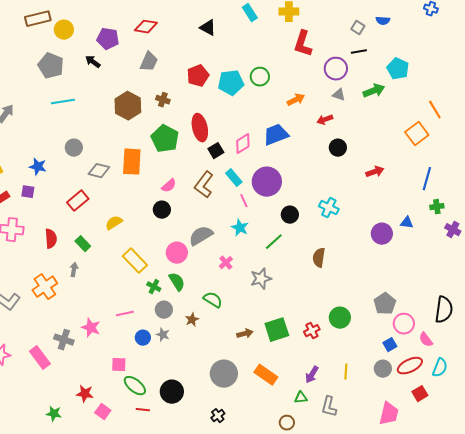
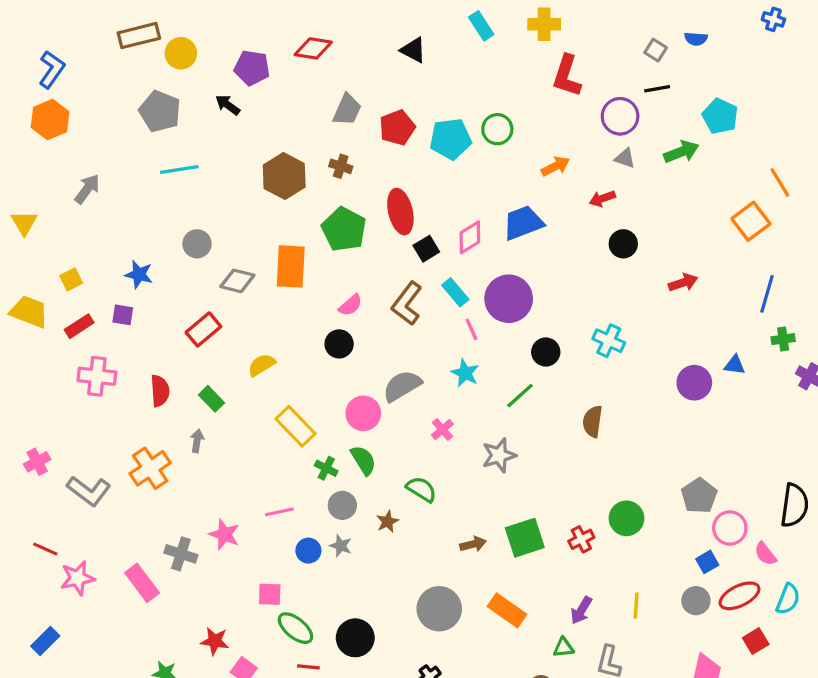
gray trapezoid: (149, 62) -> (347, 110), moved

